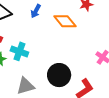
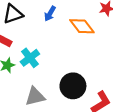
cyan cross: (19, 51) -> (30, 58), turned 30

